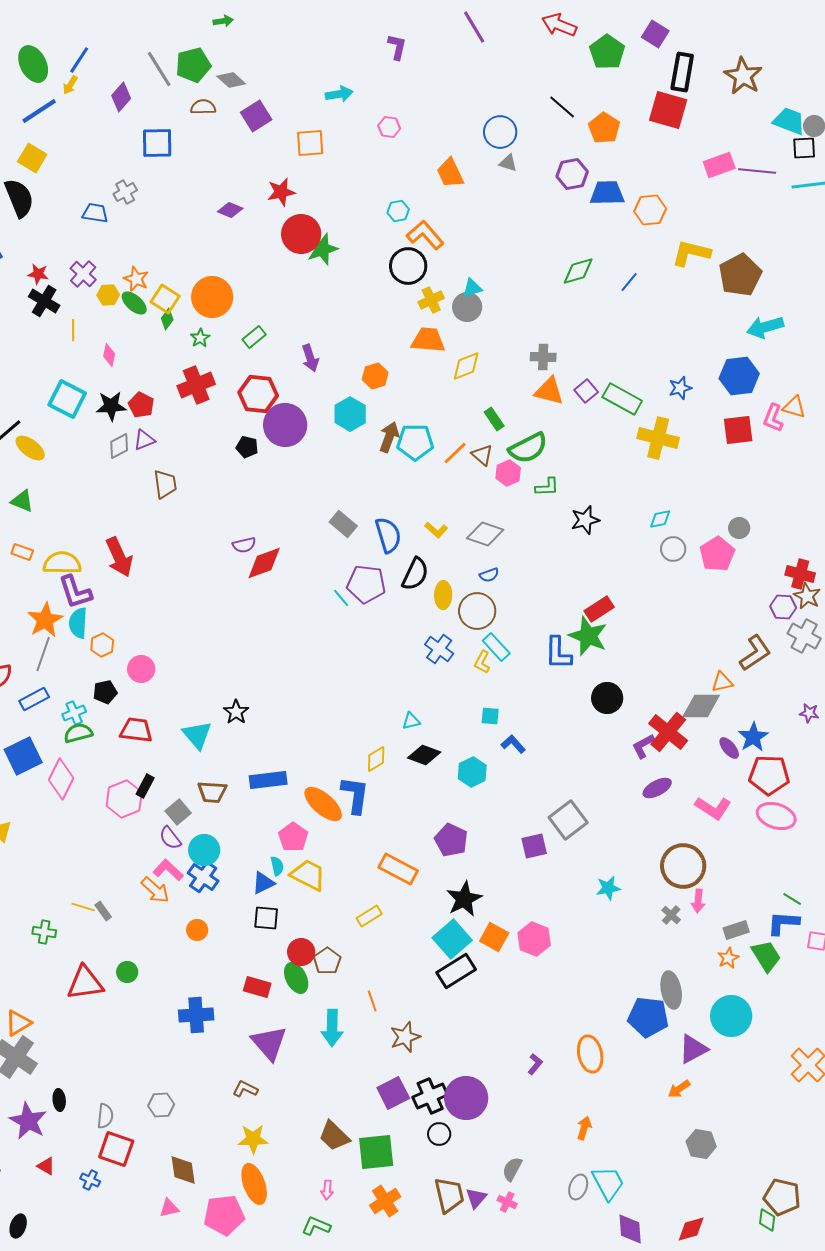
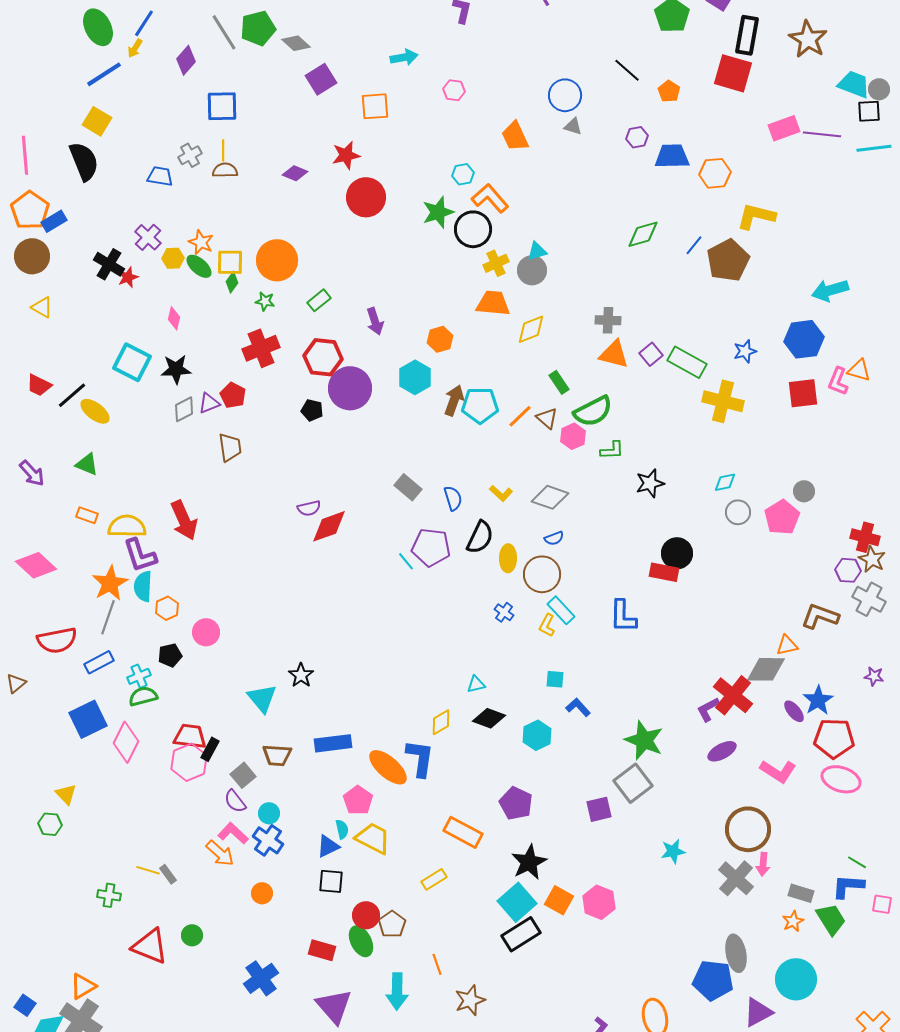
brown semicircle: (203, 107) -> (225, 170), moved
orange pentagon: (604, 128) -> (669, 91), size x0.7
purple hexagon: (572, 174) -> (637, 137), size x0.7
green star: (322, 249) -> (438, 212), moved
red star: (38, 274) -> (128, 277), moved, turned -30
brown pentagon: (740, 275) -> (728, 260), moved
yellow square: (165, 299) -> (230, 262), turned -32
yellow line: (73, 330) -> (223, 150), moved
green star: (200, 338) -> (265, 301), turned -30
red pentagon: (141, 405) -> (233, 395), moved
blue semicircle: (388, 535) -> (453, 498), size x0.7
red rectangle: (599, 609) -> (664, 572), turned 44
green star: (588, 636) -> (644, 740), moved
blue cross: (439, 649) -> (504, 612), size x0.7
brown L-shape: (755, 653) -> (820, 616), turned -126
black circle: (607, 698) -> (677, 553), moved
red trapezoid: (136, 730) -> (190, 736), moved
cyan circle: (204, 850) -> (269, 813), size x0.7
gray cross: (671, 915) -> (736, 878), size x1.8
gray rectangle: (736, 930) -> (801, 893), turned 35
red triangle: (85, 983) -> (150, 946), turned 30
blue cross: (196, 1015) -> (261, 978), turned -32

